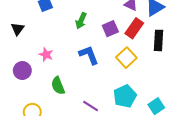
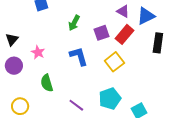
black triangle: (18, 29) -> (12, 39), moved
black rectangle: (158, 40) -> (158, 43), moved

